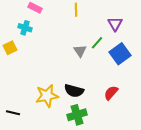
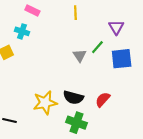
blue square: (120, 54) -> (122, 59), turned 30
red semicircle: (111, 93) -> (103, 100), moved
green cross: (77, 115) -> (76, 123), turned 36

